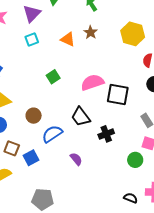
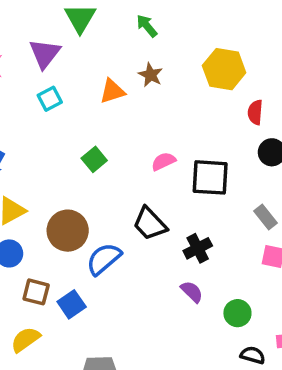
orange triangle: (68, 39) -> (112, 91), turned -35
pink semicircle: (92, 82) -> (163, 161), size x0.6
brown circle: (34, 116) -> (68, 231), size x1.5
purple semicircle: (76, 159) -> (192, 292), moved
green circle: (135, 160) -> (237, 313), moved

